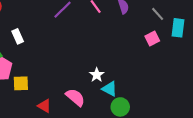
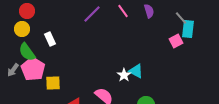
cyan rectangle: (178, 28) -> (188, 29), moved
cyan triangle: (110, 89) -> (136, 71), moved

